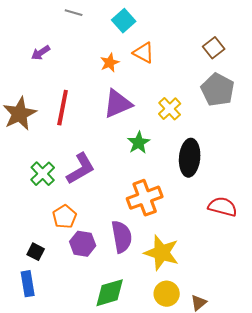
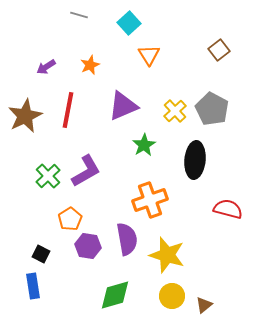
purple arrow: (41, 53) -> (46, 67), moved
orange triangle: (144, 53) -> (149, 55), turned 30
orange star: (110, 63) -> (90, 65), moved
gray pentagon: (218, 90) -> (212, 109), moved

